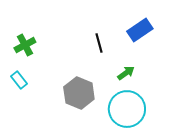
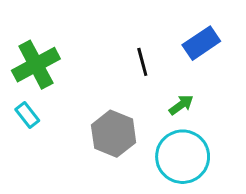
green cross: (25, 45) -> (36, 65), size x1.5

